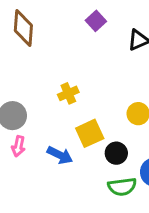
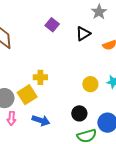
yellow cross: (68, 93) -> (40, 77), turned 32
yellow square: (90, 133) -> (27, 95), moved

